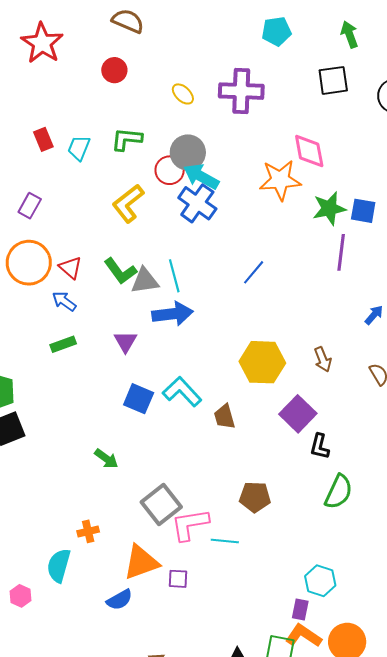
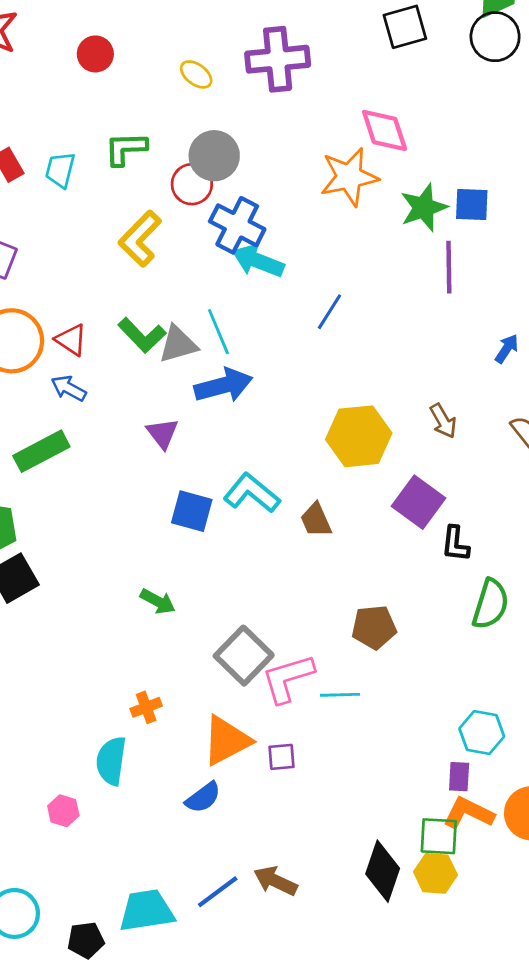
cyan arrow: (201, 176) -> (258, 261), moved
green rectangle: (63, 344) -> (41, 451), moved, size x1.5

